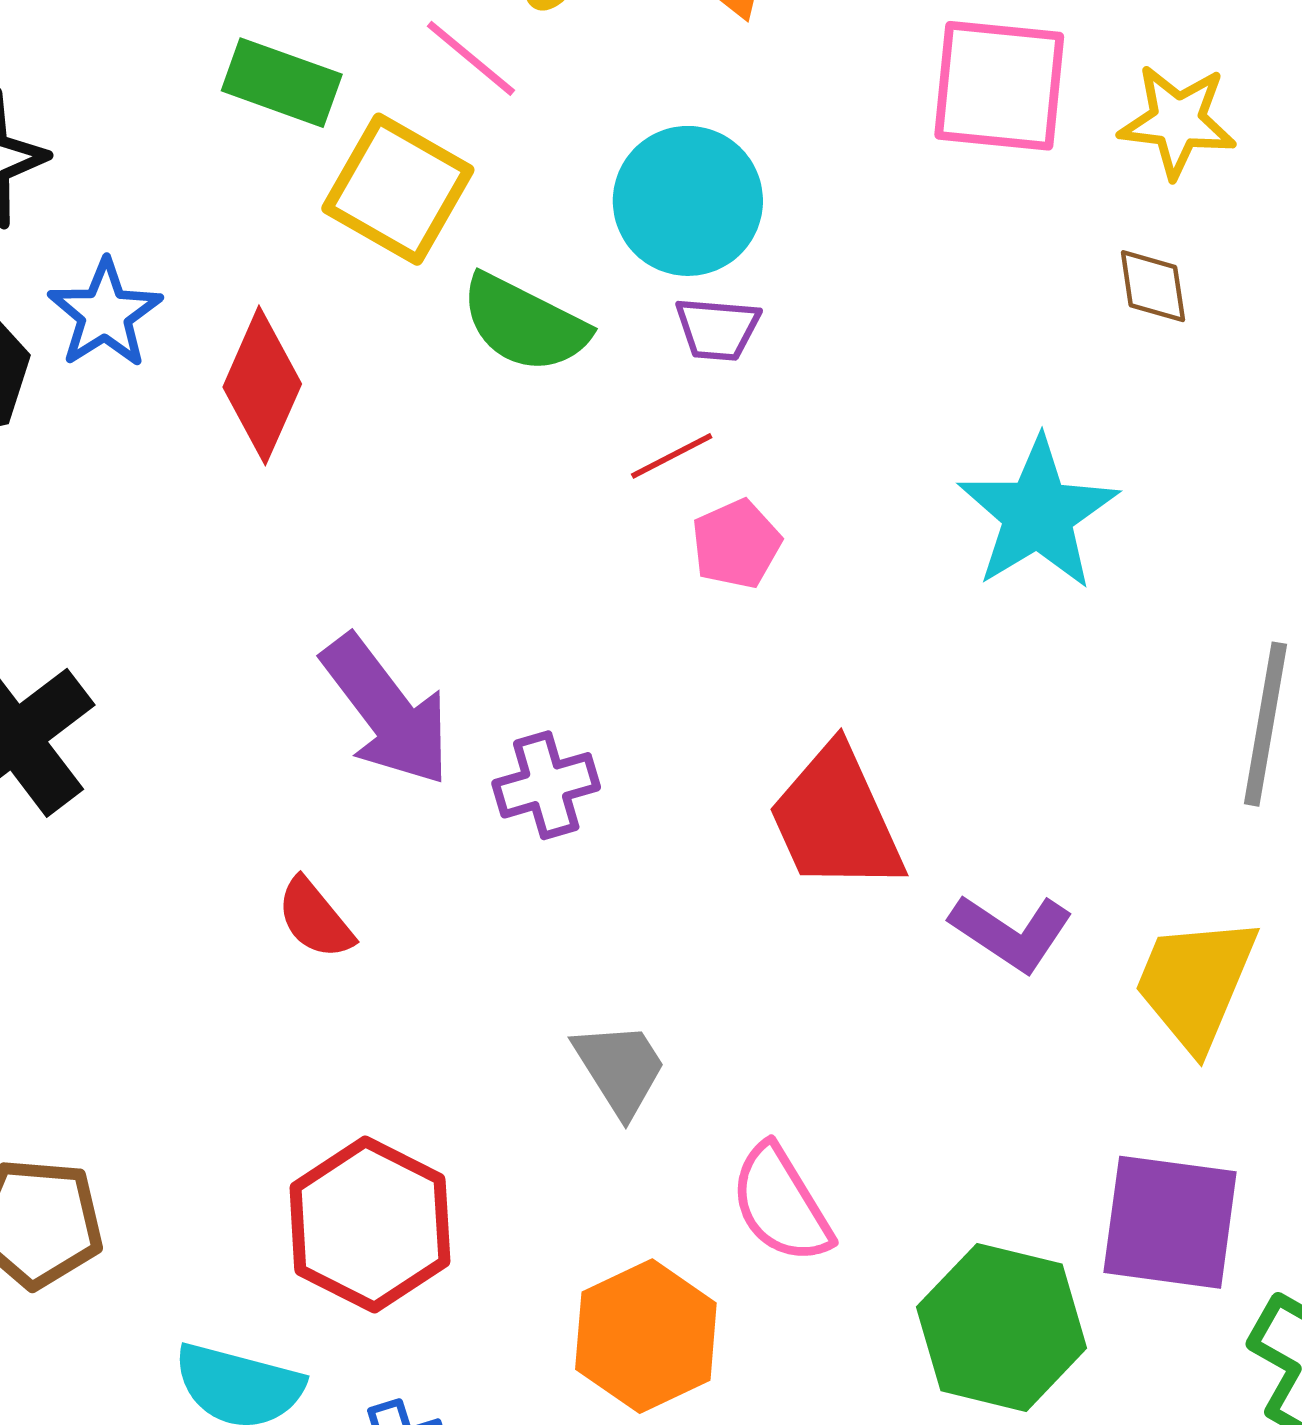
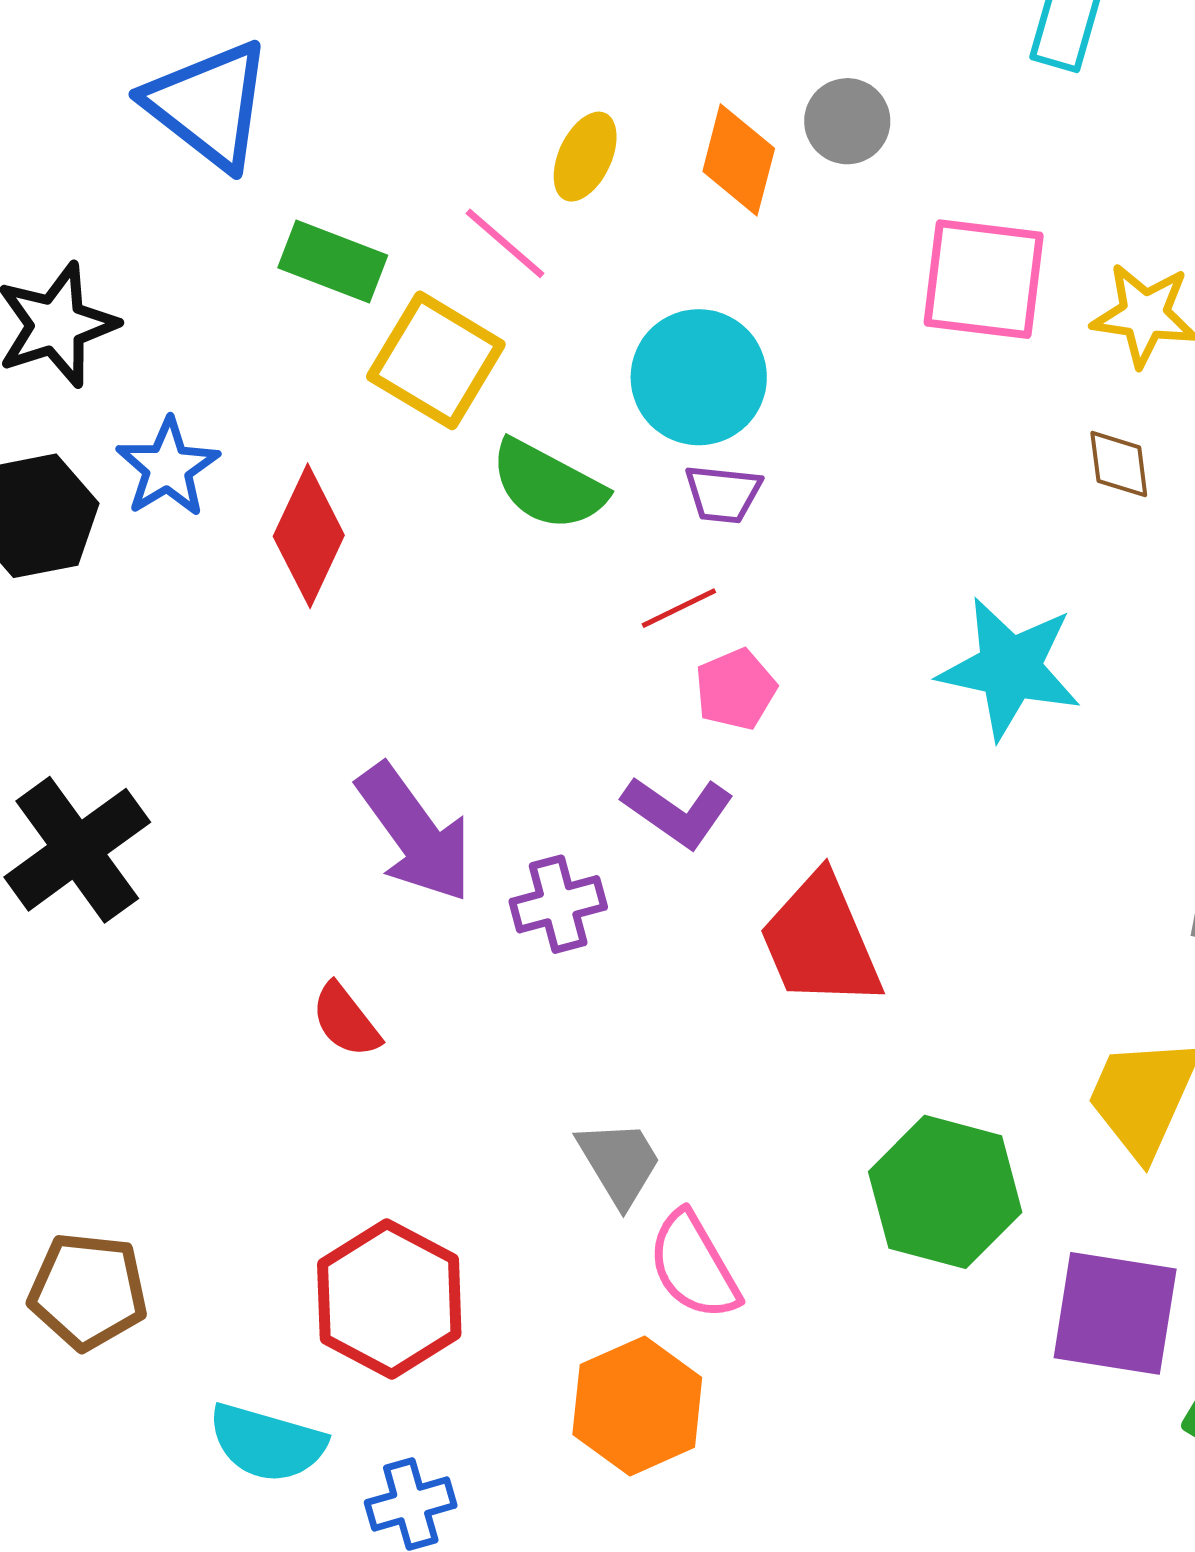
cyan star: (1038, 514) -> (1010, 668), turned -30
purple L-shape: (1011, 932) -> (678, 812), moved
pink semicircle: (781, 1204) -> (694, 1266), moved
green hexagon: (1002, 1327) -> (945, 1192), moved

